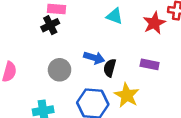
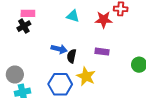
red star: (154, 23) -> (104, 20), turned 30
gray circle: (60, 70) -> (15, 75), moved

